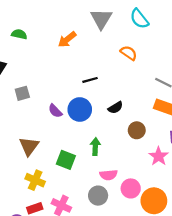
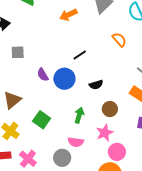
black line: (90, 80) -> (80, 55), turned -32
green arrow: (95, 147) -> (79, 115), moved
pink star: (159, 156) -> (105, 133), moved
pink circle: (131, 188) -> (117, 152), moved

